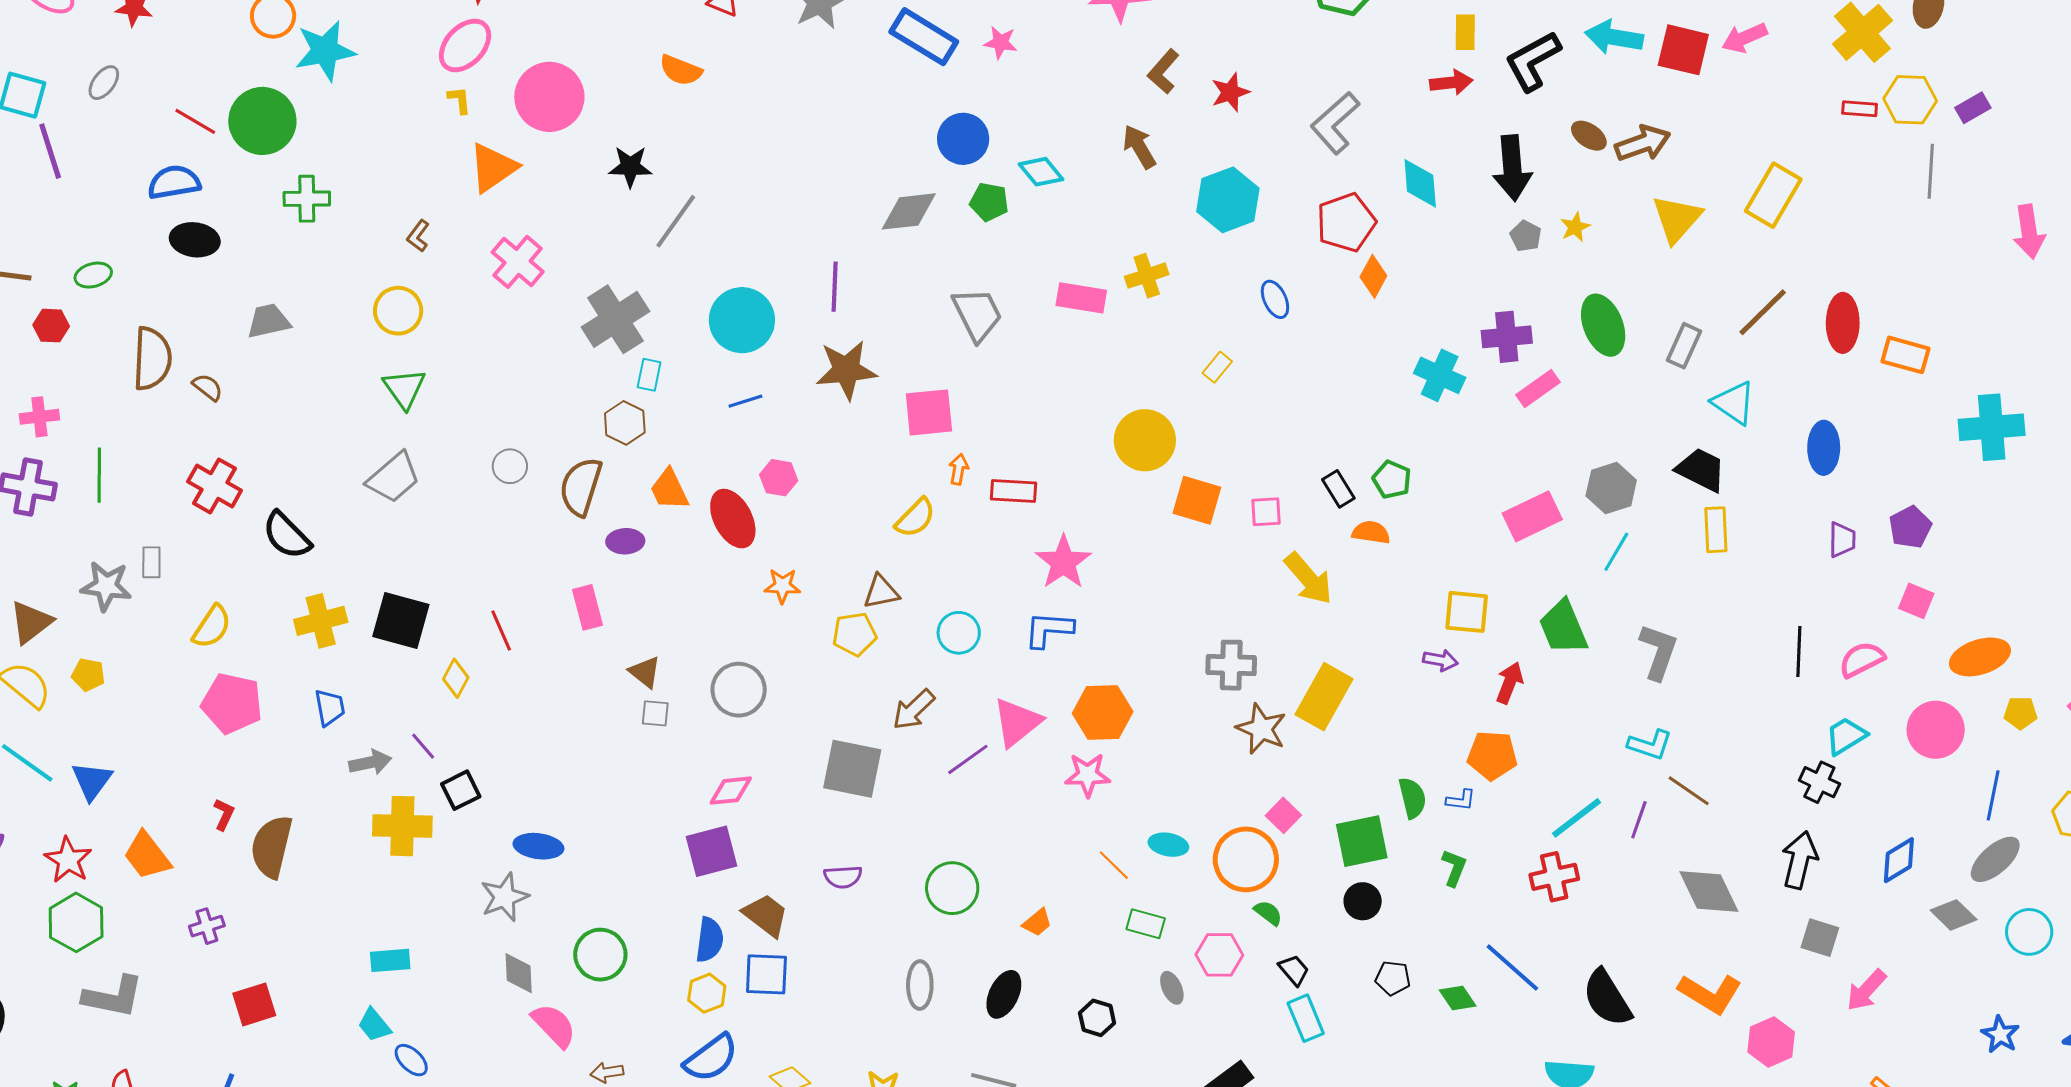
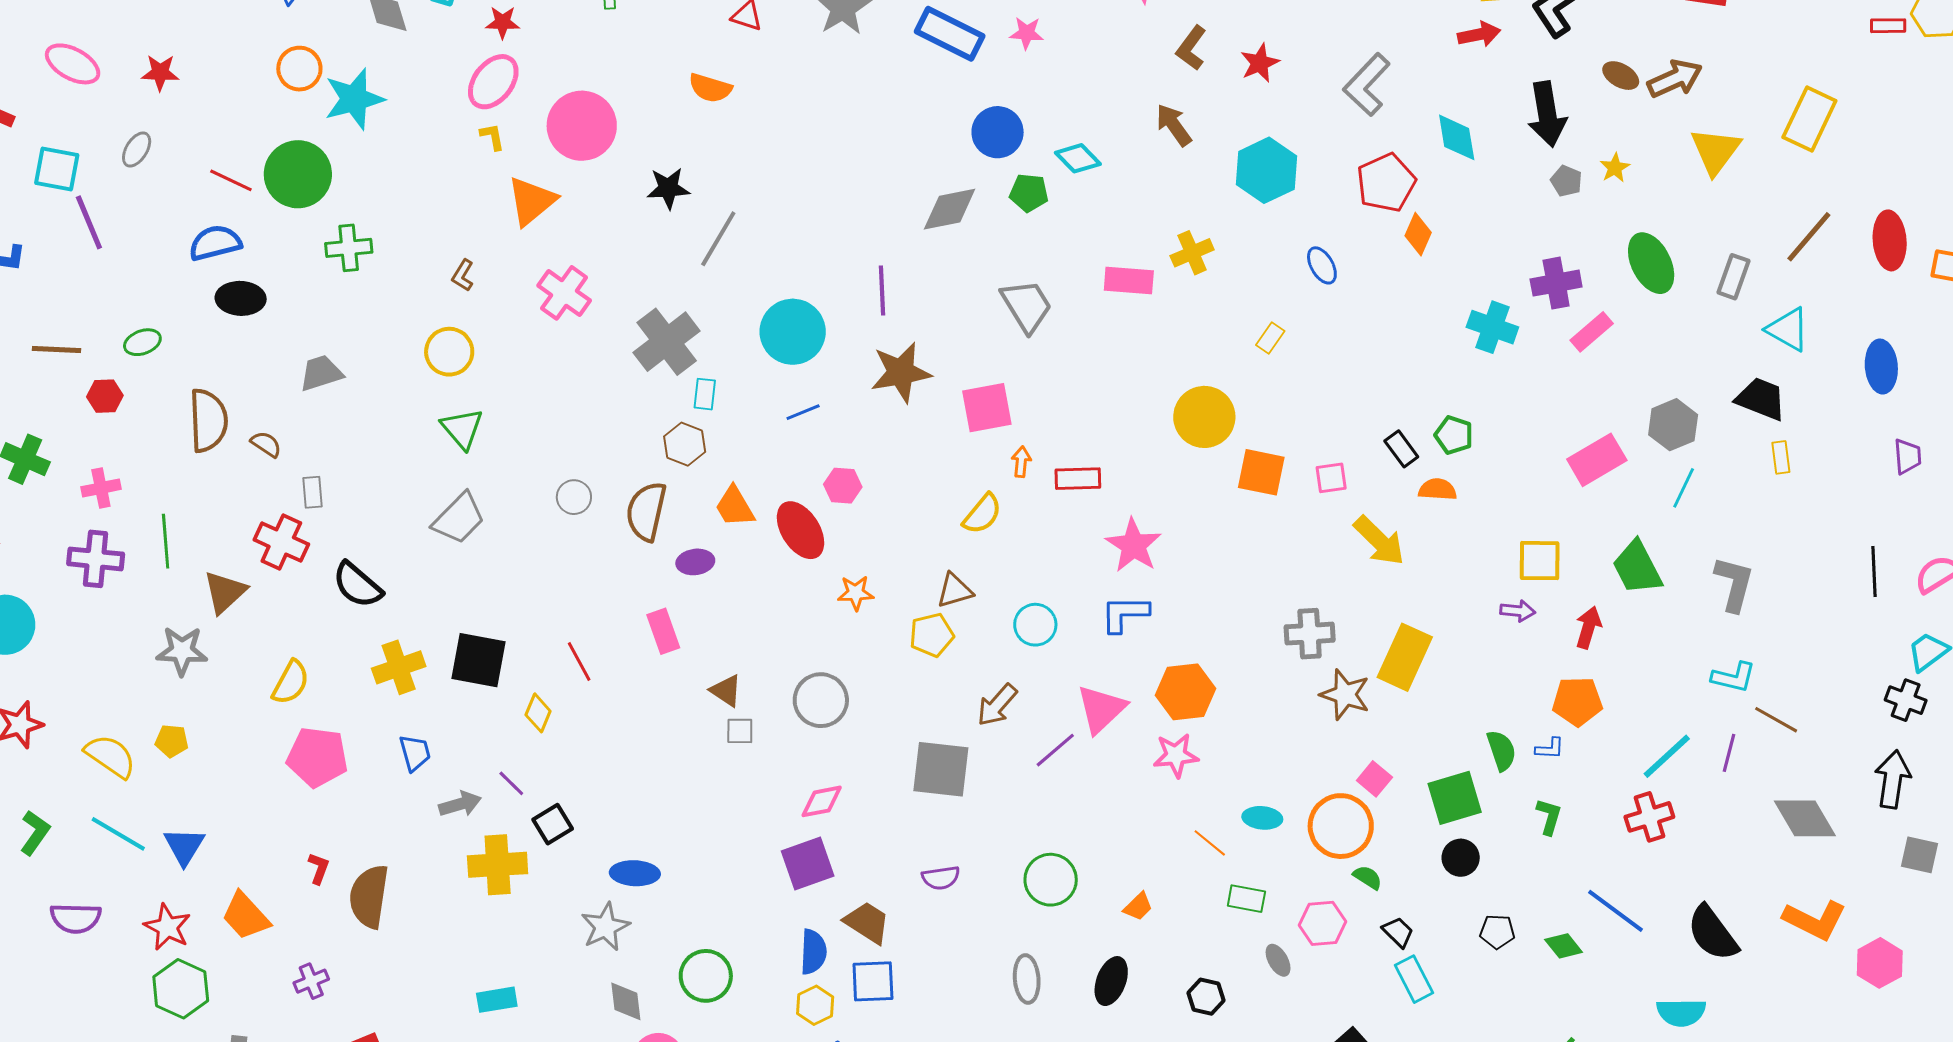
yellow rectangle: (1716, 530) -> (1781, 457), size x0.7
gray rectangle: (151, 562) -> (313, 492), moved
brown triangle: (31, 622) -> (225, 592), moved

